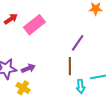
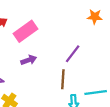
purple arrow: (28, 68) -> (29, 60), moved

